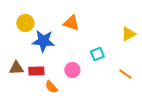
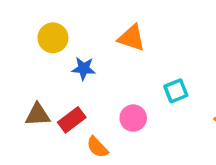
blue star: (43, 41) -> (84, 69), size x0.6
red rectangle: (36, 71) -> (72, 120), turned -35

